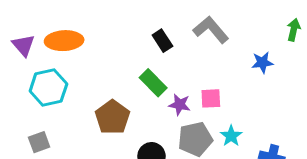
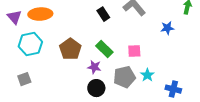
green rectangle: (153, 83) -> (104, 49), moved
purple star: (180, 105) -> (94, 67), moved
brown pentagon: (112, 117) -> (70, 49), moved

